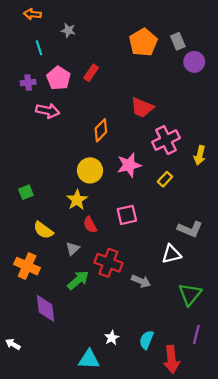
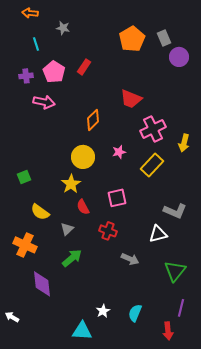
pink star: (129, 165) -> (119, 152), size x0.6
yellow rectangle: (165, 179) -> (152, 165), size x1.6
red cross: (108, 263) -> (108, 231), moved, size x0.7
red arrow: (171, 359) -> (168, 331), moved, size x0.7

